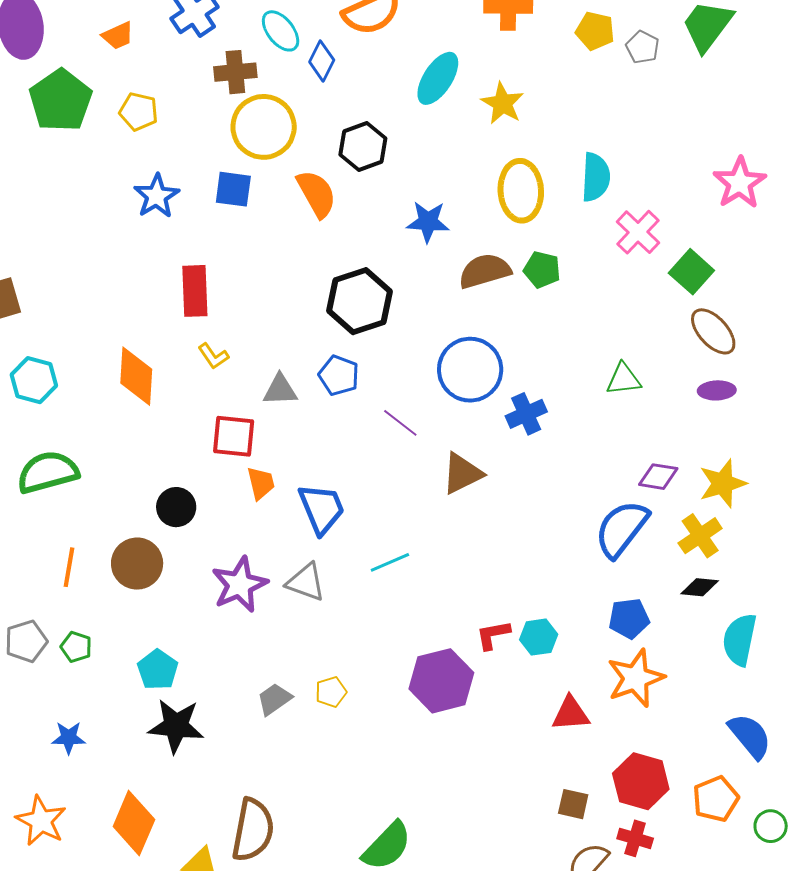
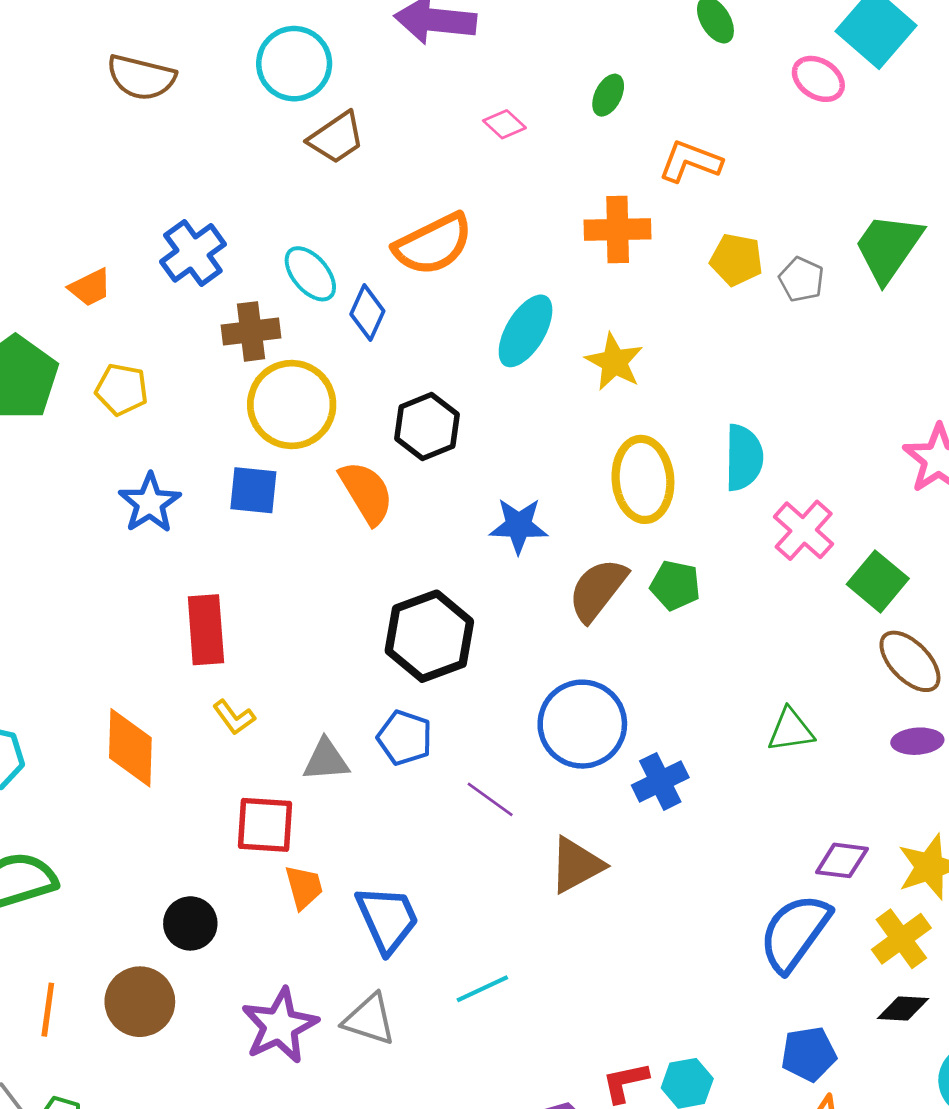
brown semicircle: (485, 271) -> (598, 590), turned -34

